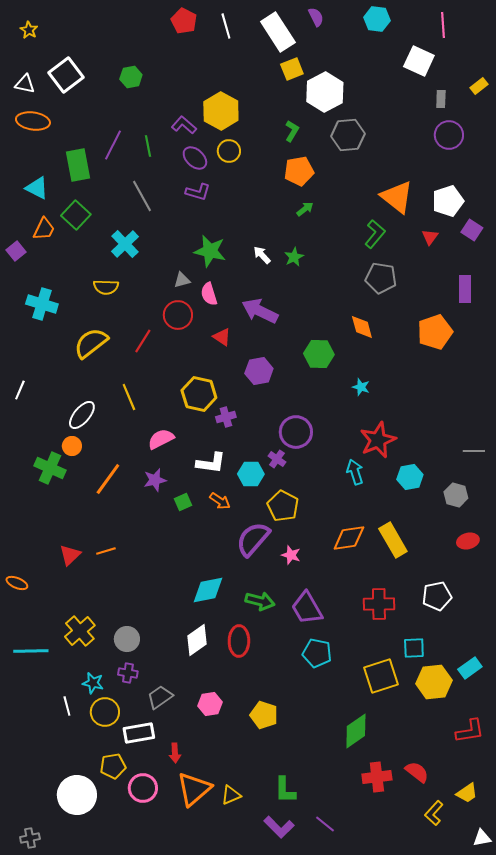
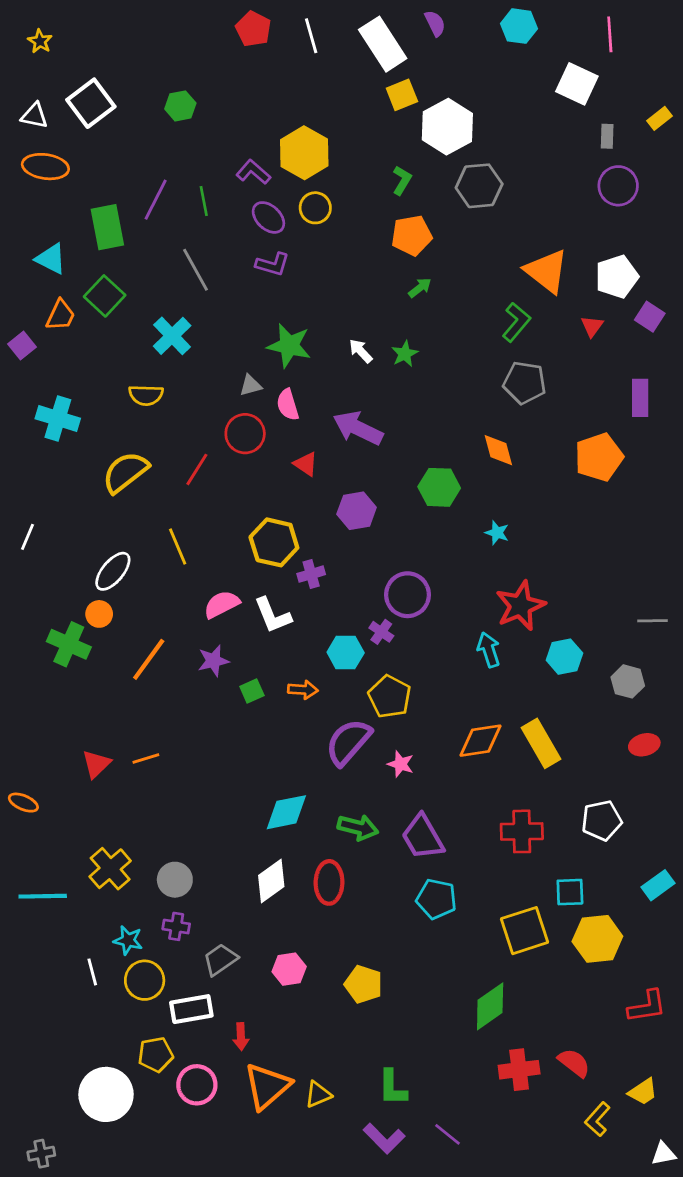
white L-shape: (211, 463) -> (273, 615), moved, turned 60
orange arrow: (220, 501) -> (303, 690), turned -30
cyan rectangle: (470, 668) -> (658, 885), moved

